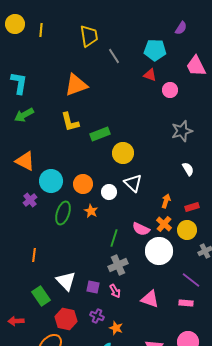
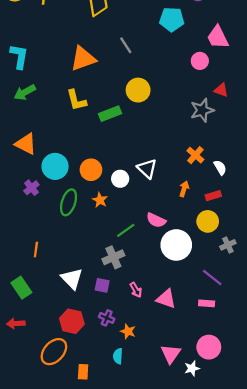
gray line: (114, 56) -> (126, 45), moved
red triangle: (150, 75) -> (221, 90), moved
pink circle: (170, 90) -> (200, 61), moved
yellow circle: (123, 153) -> (138, 90), moved
white semicircle: (188, 169) -> (220, 168), moved
orange cross: (164, 224) -> (195, 155), moved
green line: (114, 238) -> (126, 230), turned 36
gray cross: (118, 265) -> (113, 257), moved
pink arrow: (115, 291) -> (136, 290), moved
green rectangle: (41, 296) -> (21, 288), moved

